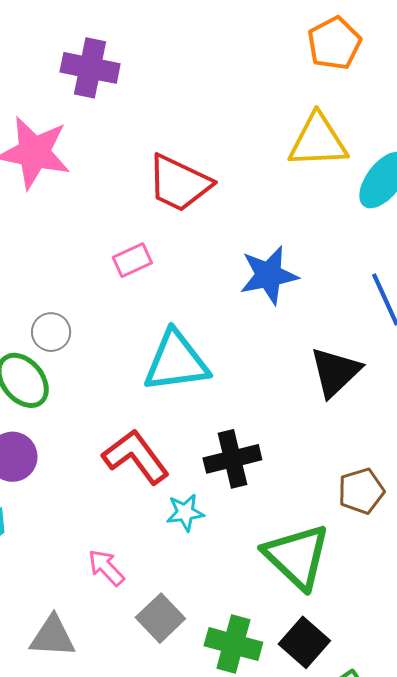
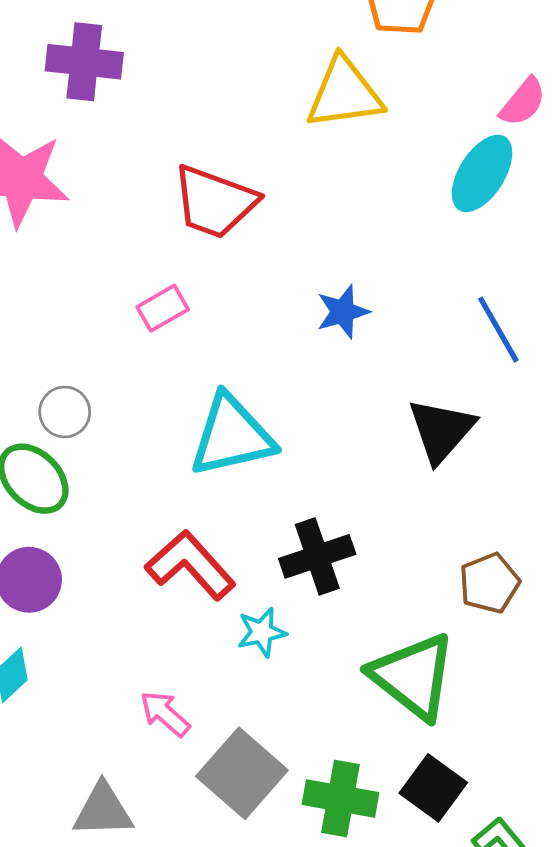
yellow triangle: (318, 141) -> (344, 93), moved
blue star: (269, 275) -> (343, 312), size x0.7
gray square: (160, 618) -> (242, 773), size x1.4

